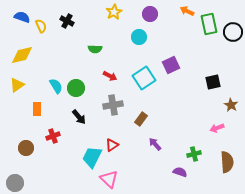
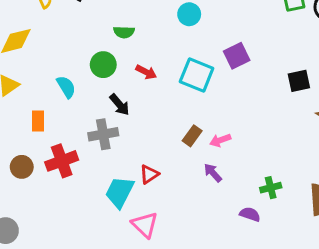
cyan square: (144, 78) -> (197, 75), turned -35
green circle: (76, 88) -> (103, 65), moved
gray cross: (113, 105) -> (103, 134), moved
black arrow: (79, 117) -> (120, 105), moved
pink arrow: (217, 128) -> (220, 140), moved
red cross: (53, 136) -> (62, 161), size x1.5
brown circle: (26, 148) -> (22, 167), moved

